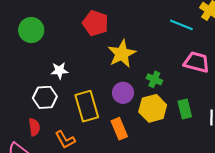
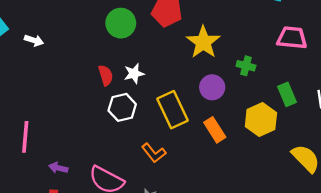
green circle: (31, 30) -> (121, 23), moved
yellow hexagon: (153, 108) -> (261, 120), moved
red semicircle: (34, 127) -> (106, 75), moved

